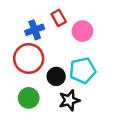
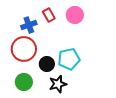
pink circle: (82, 31) -> (75, 15), moved

